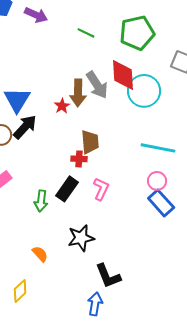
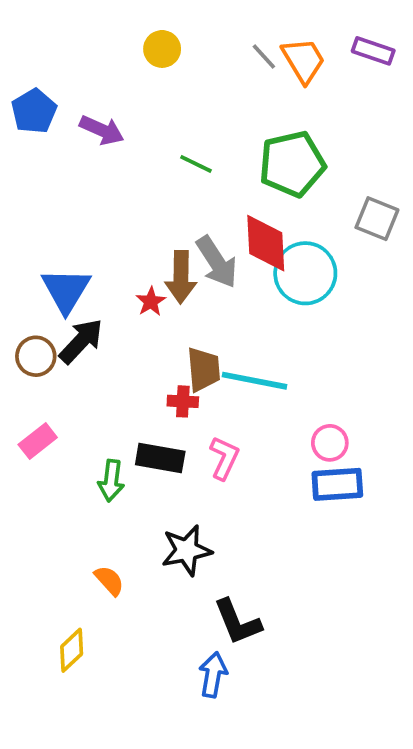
cyan line: (158, 148) -> (254, 381), moved
black rectangle: (67, 189) -> (160, 458), turned 65
blue rectangle: (161, 203) -> (337, 484), turned -52

